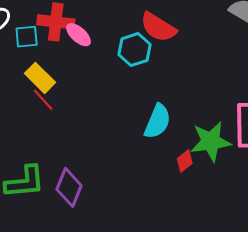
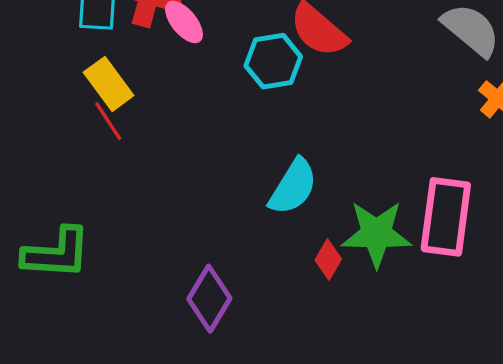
red diamond: (185, 161) -> (328, 260), turned -30
purple diamond: (69, 187) -> (209, 299), moved

